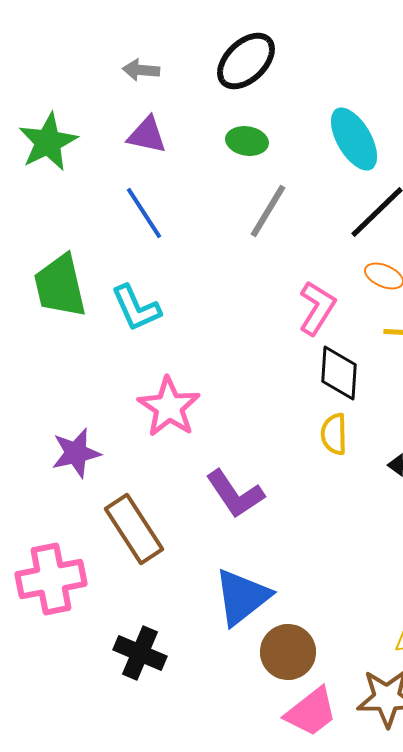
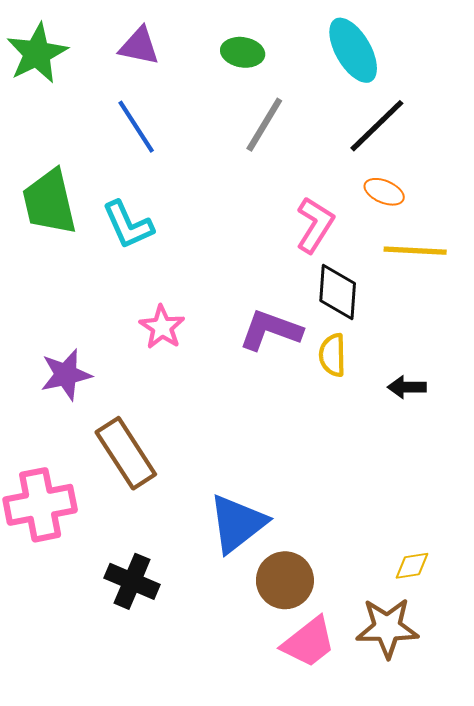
pink star: (169, 407) -> (162, 327), size x0.7
purple L-shape: (235, 494) -> (270, 330), moved, turned 144

